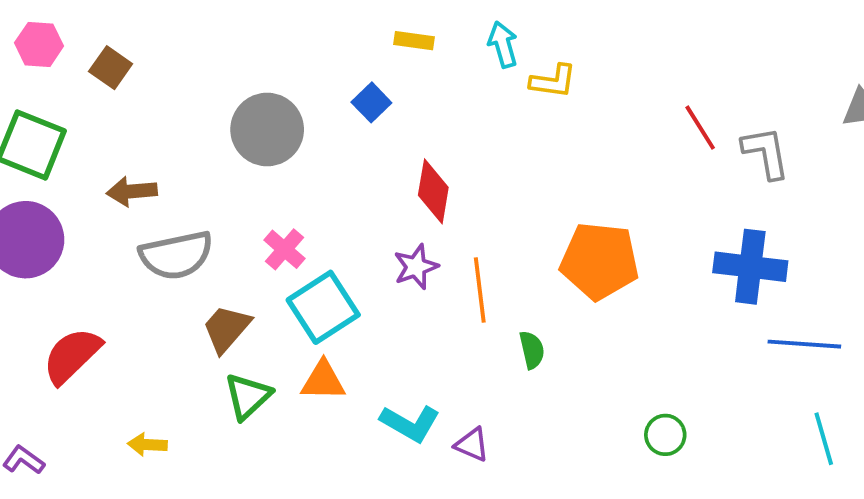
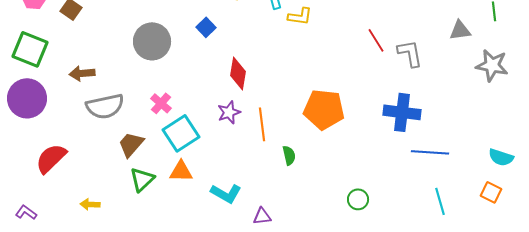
purple triangle: (472, 445) -> (262, 216), moved, turned -30

